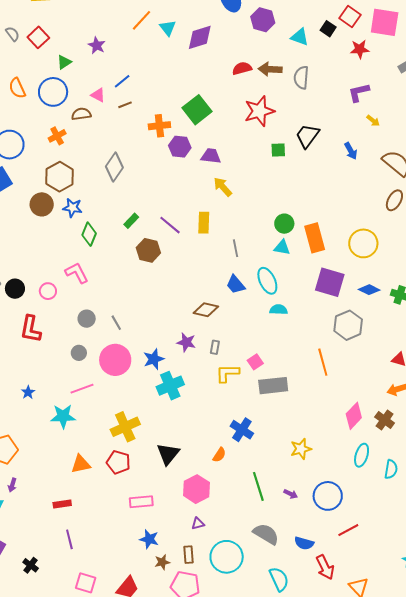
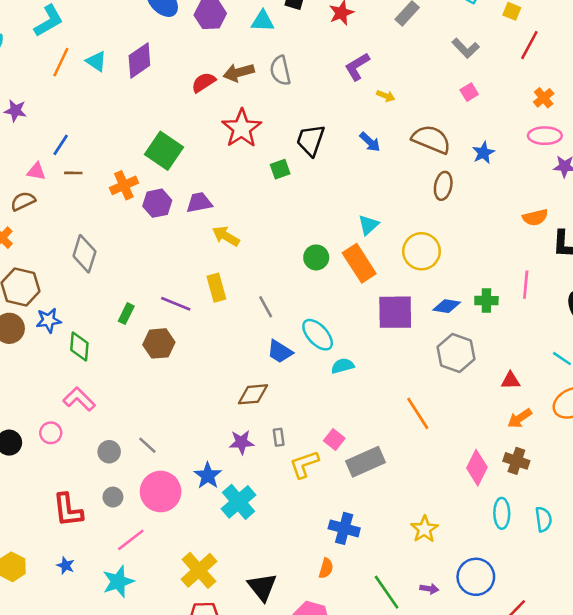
brown line: (125, 105) -> (73, 173), turned 40
cyan triangle: (282, 247) -> (368, 225), moved, turned -36
gray hexagon: (348, 325) -> (456, 353), moved
red L-shape: (31, 329) -> (68, 510), moved

